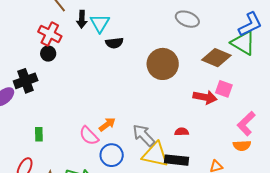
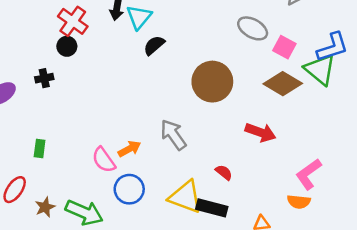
black semicircle: (114, 43) -> (154, 45), turned 138
black cross: (26, 81) -> (44, 78), moved, size x0.6
pink square: (224, 89) -> (284, 47), moved
red semicircle: (182, 132) -> (224, 172), turned 32
gray arrow: (144, 135) -> (173, 135), moved

